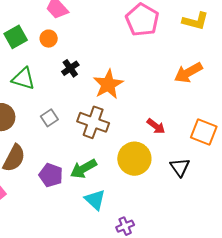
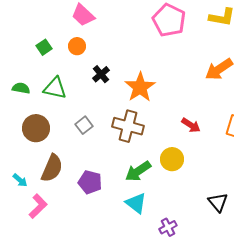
green square: (16, 37) -> (44, 47), size x0.7
yellow circle: (134, 159) -> (172, 159), size x0.7
black triangle: (180, 167) -> (218, 202), moved
green arrow: (83, 169) -> (138, 171), moved

